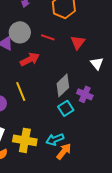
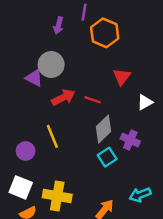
red line: (48, 37) -> (93, 100), moved
white triangle: (97, 63) -> (145, 102), turned 40
cyan arrow: (55, 139) -> (140, 195), moved

